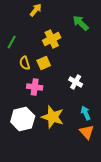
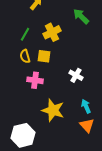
green line: (12, 42) -> (25, 34), moved
yellow square: (44, 63) -> (44, 56), turned 32
white hexagon: (23, 119) -> (23, 135), moved

